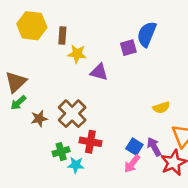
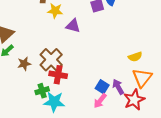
yellow semicircle: (161, 108) -> (135, 57), moved
red cross: (90, 142) -> (58, 75), moved
cyan star: (76, 165) -> (54, 102), size x1.5

